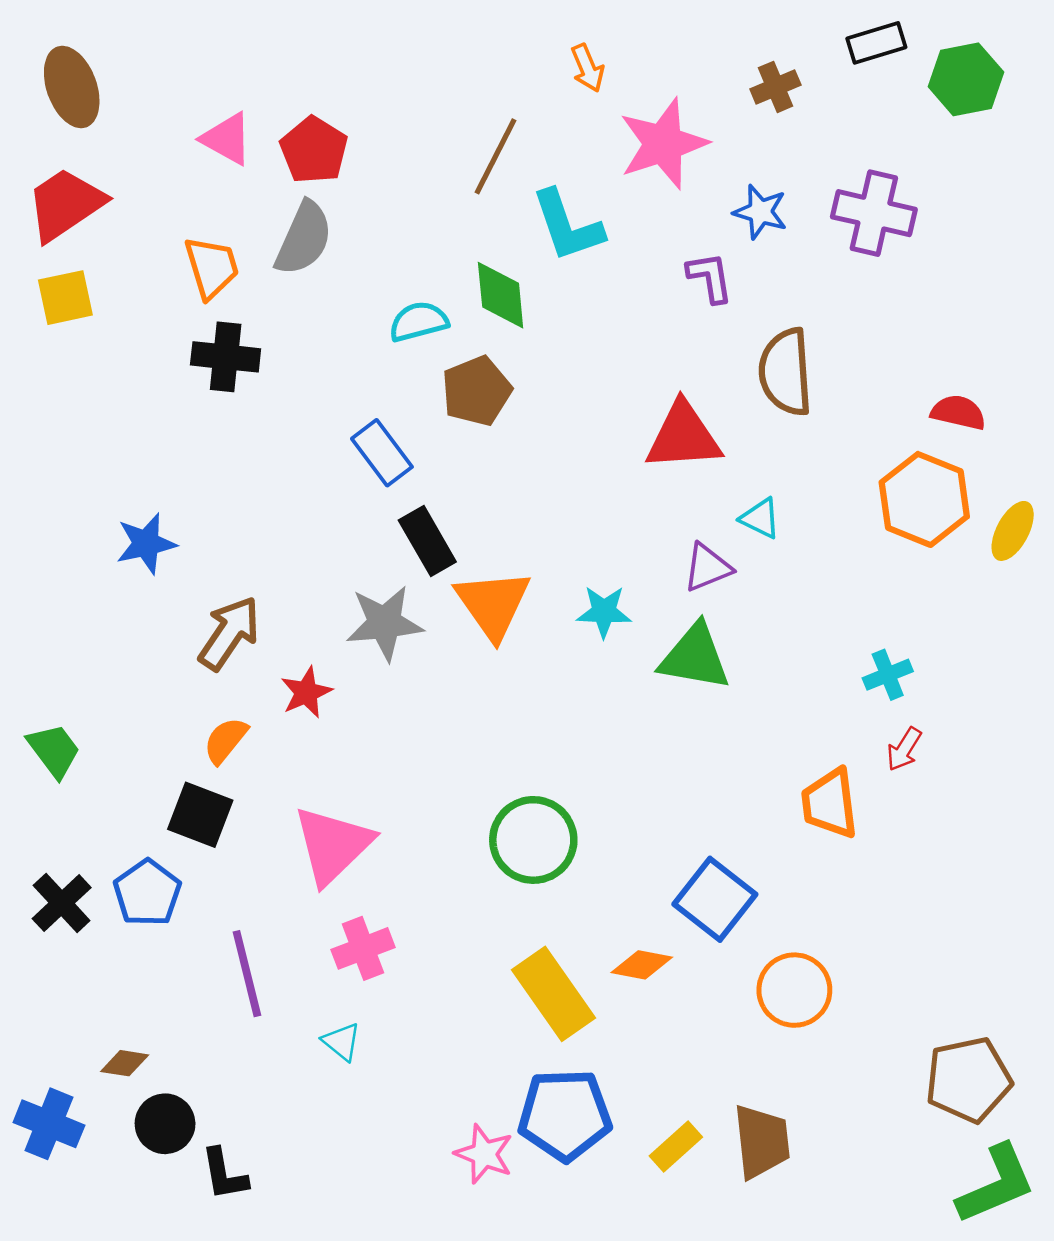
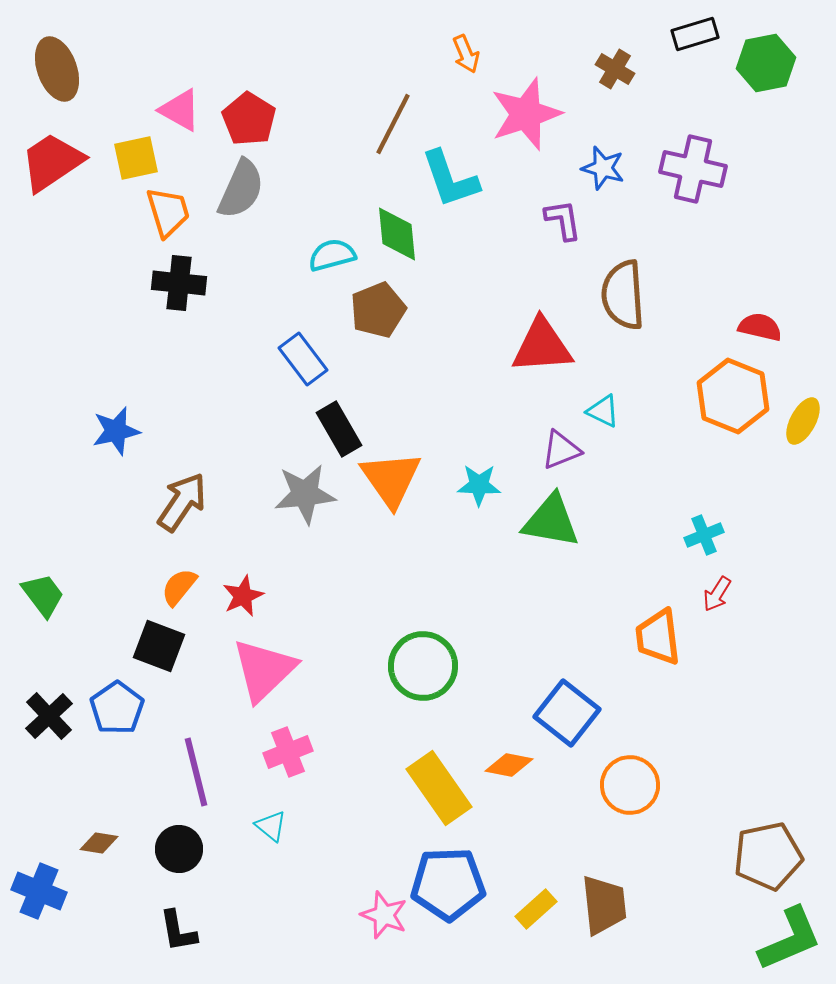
brown cross: (775, 87) -> (615, 69), turned -36
yellow square: (65, 298) -> (136, 158), moved
red star: (306, 692) -> (243, 596), moved
black circle: (165, 1124) -> (179, 849), moved

